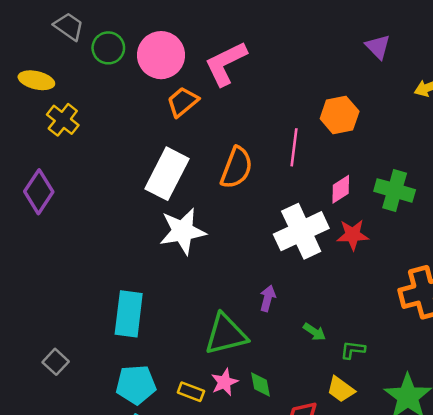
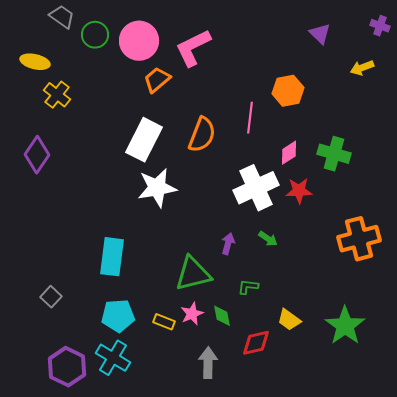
green arrow: (314, 332) -> (268, 239), moved
green L-shape: (353, 350) -> (248, 287), moved

